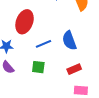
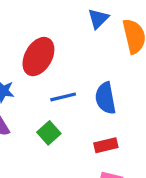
green square: (38, 67) -> (49, 133), turned 32

